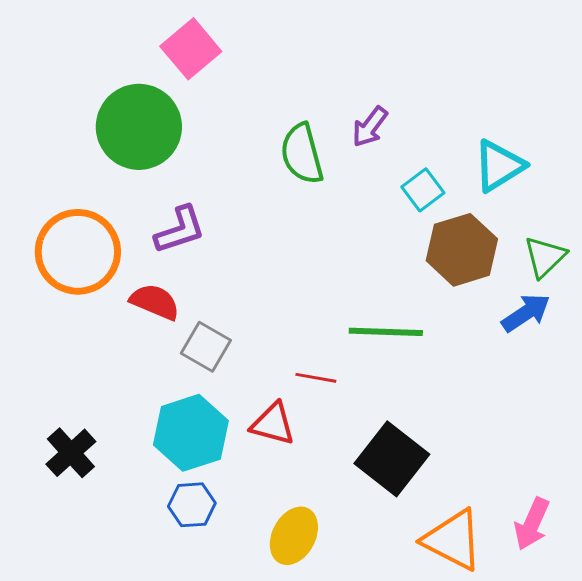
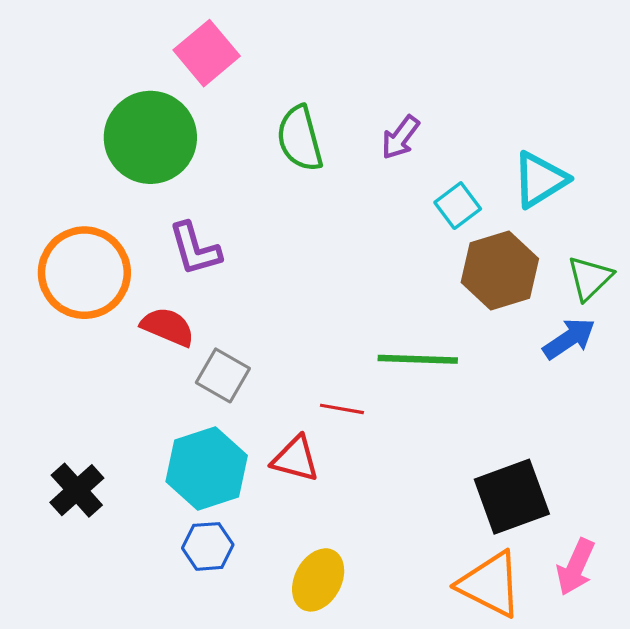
green semicircle: (302, 154) -> (300, 138), moved
purple L-shape: (180, 230) -> (195, 249), turned 92
black square: (392, 459) -> (512, 497), moved, turned 32

